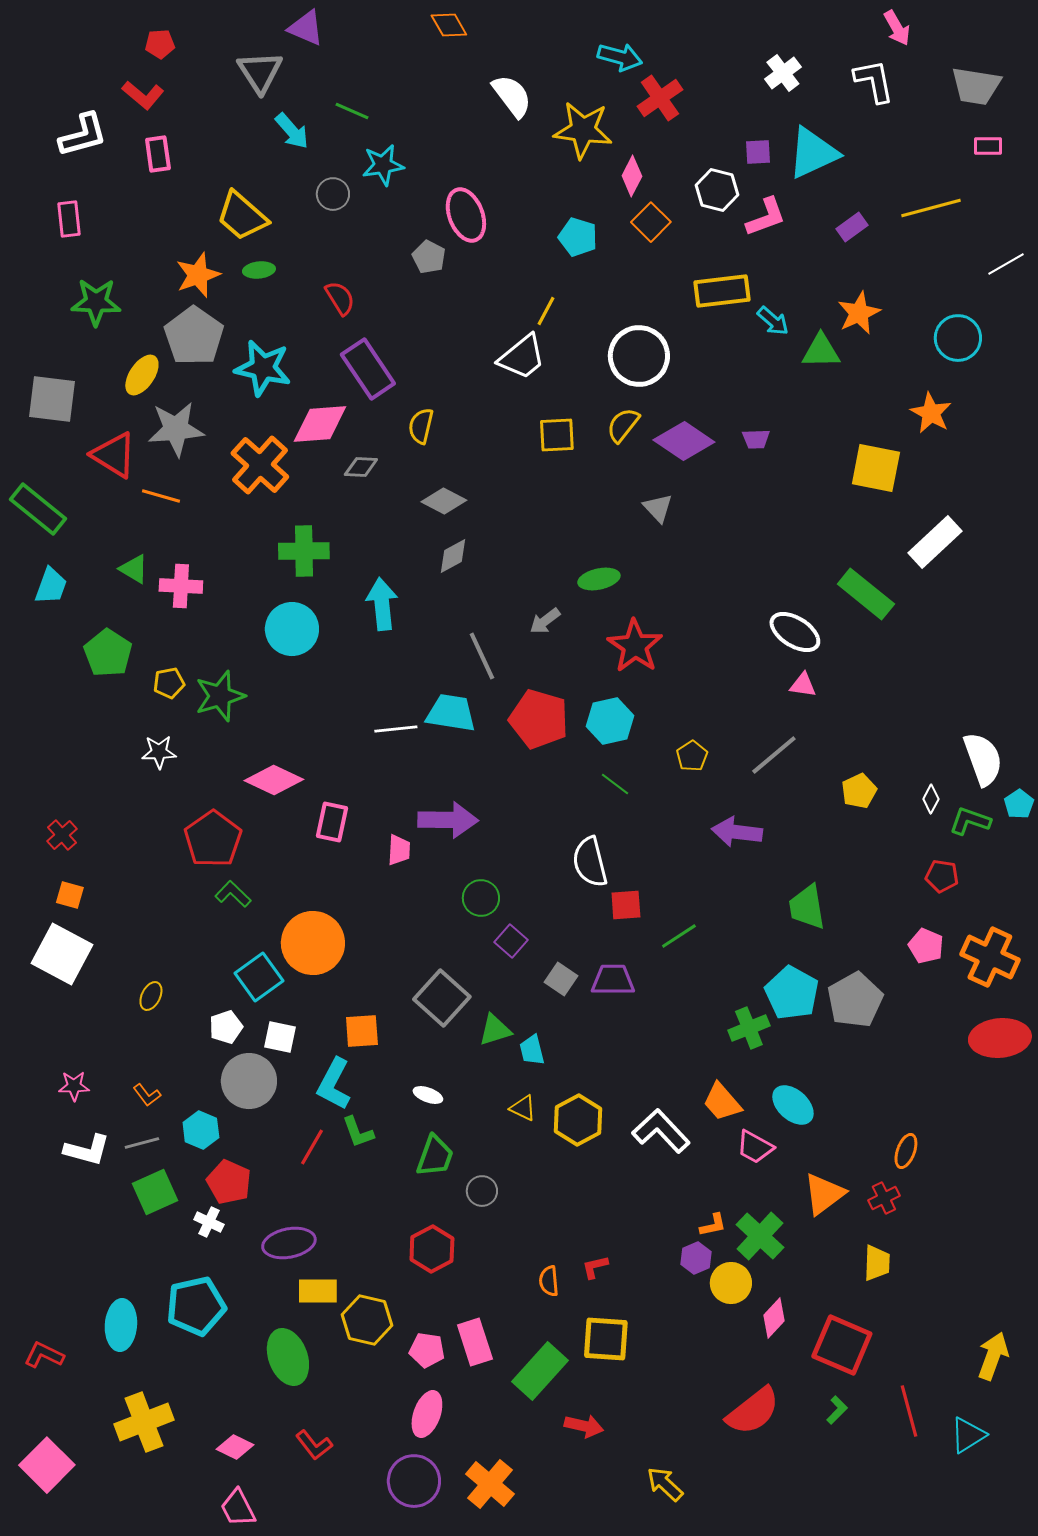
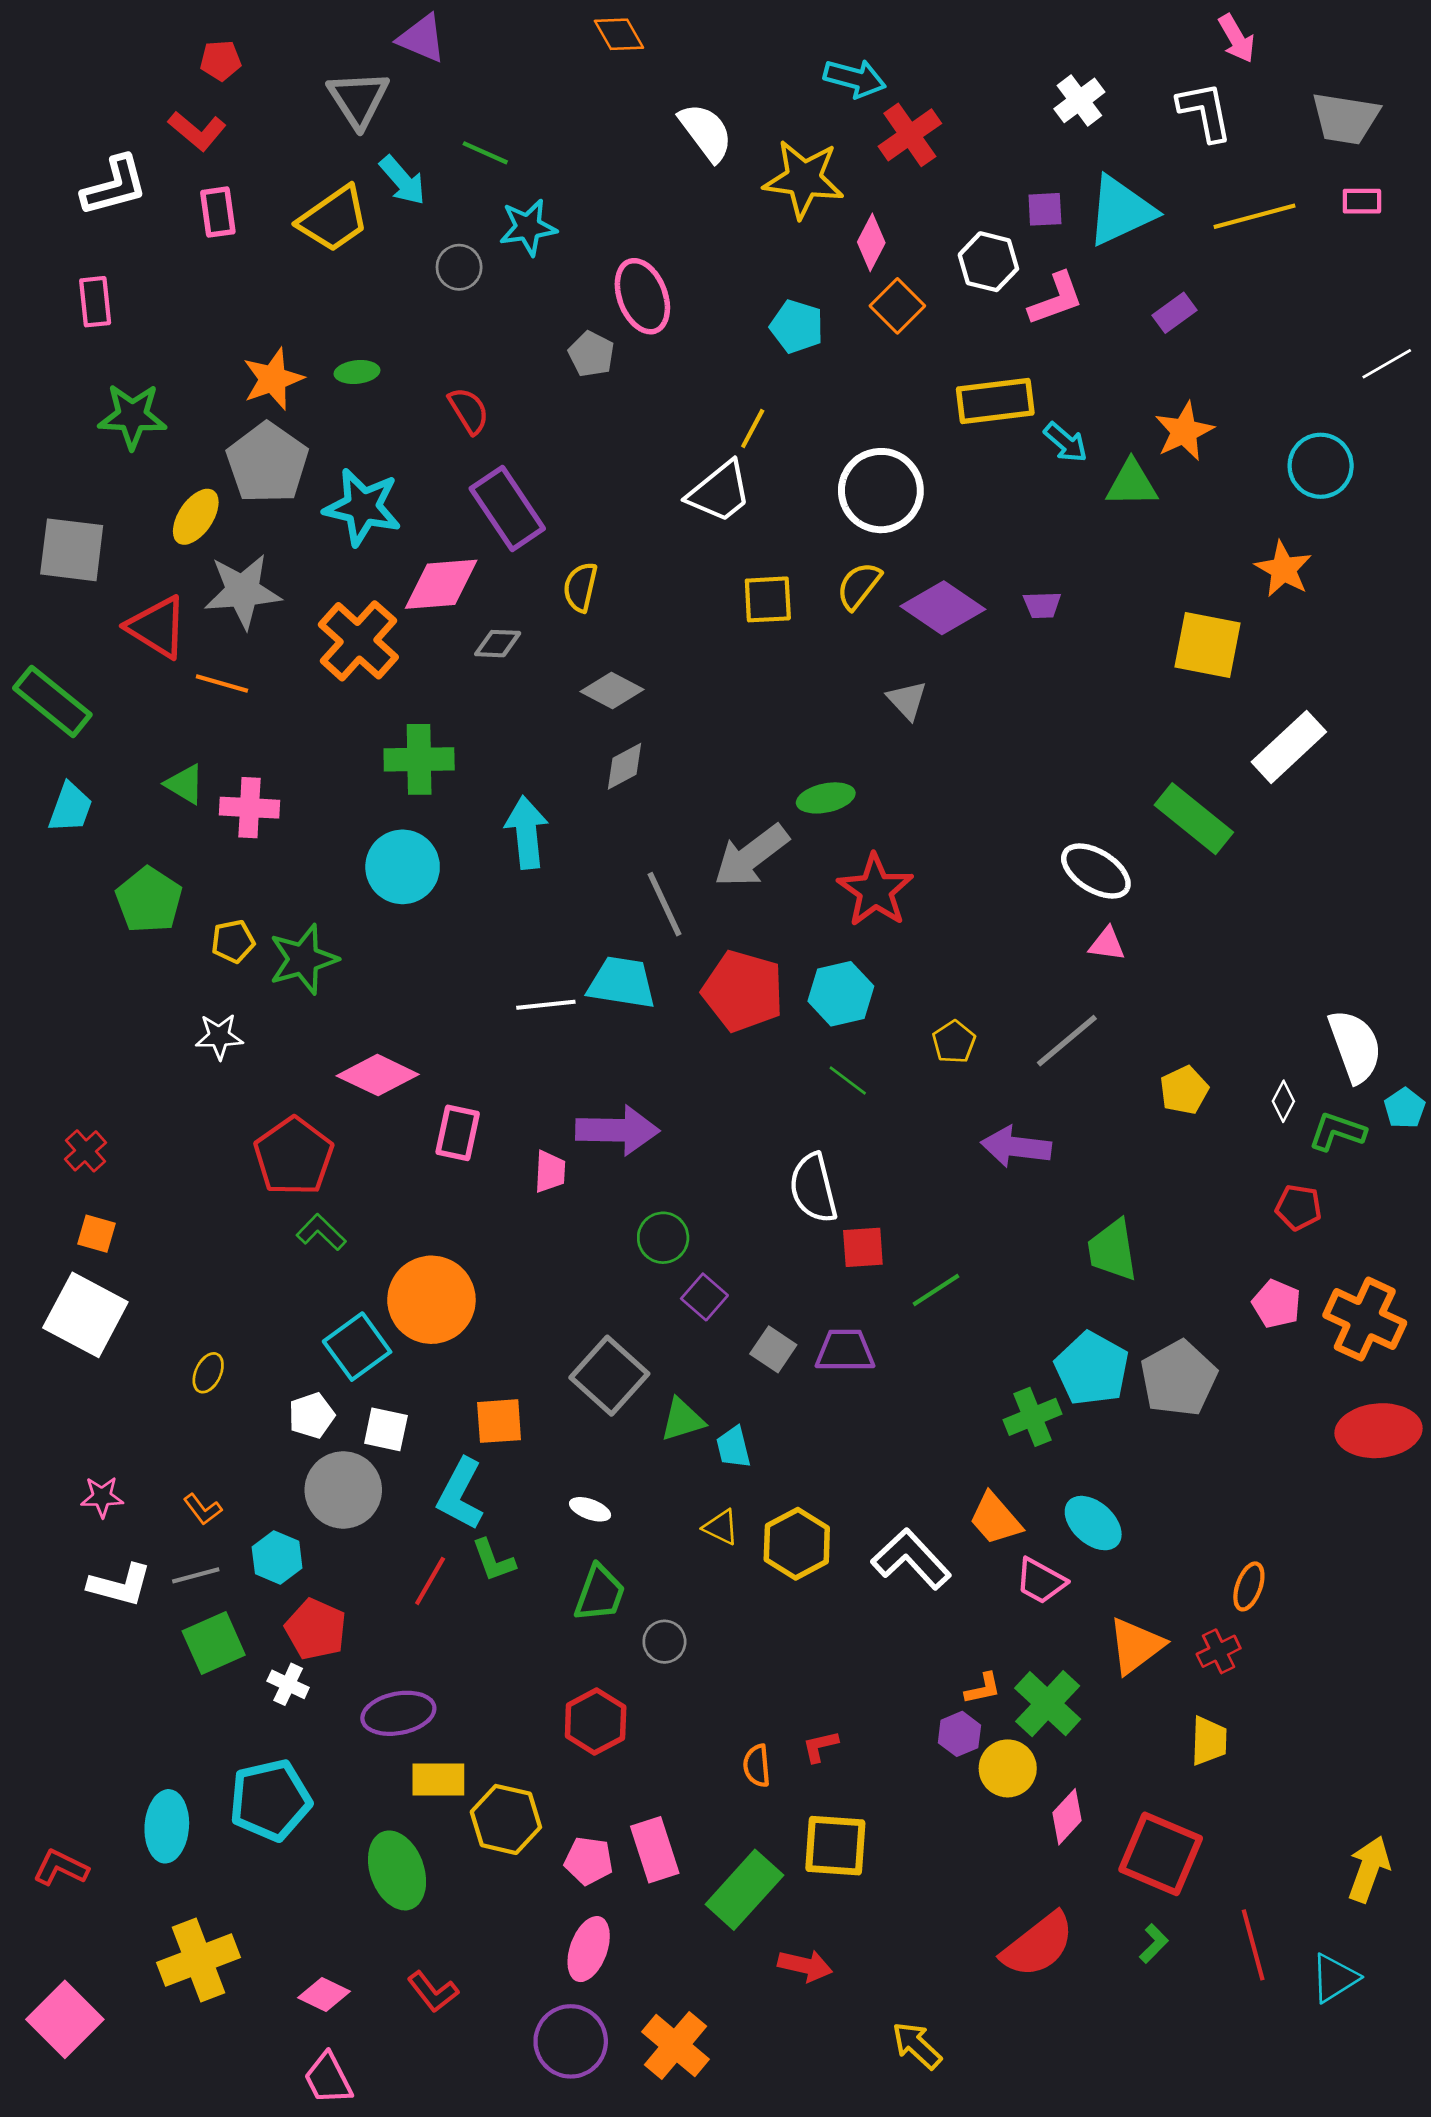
yellow line: (931, 208) -> (1254, 216), moved
yellow trapezoid: (242, 216) -> (334, 219), moved, turned -76
gray arrow: (545, 621) -> (751, 856), size x1.8

